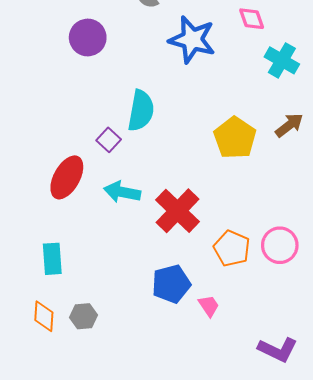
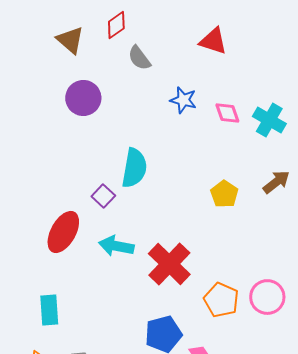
pink diamond: (252, 19) -> (227, 113), moved
blue star: (192, 40) -> (183, 100), size x0.6
yellow pentagon: (235, 138) -> (224, 194), size x0.7

